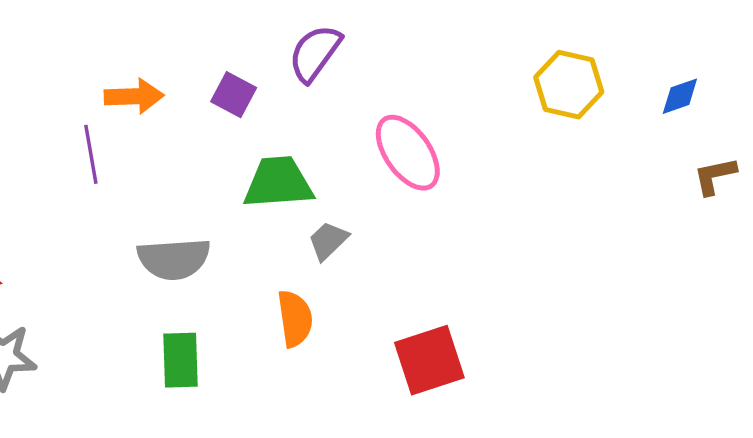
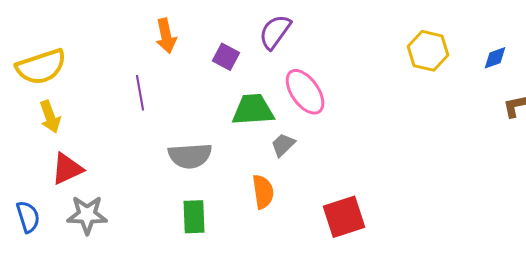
orange arrow: (134, 96) -> (166, 36), moved, turned 80
pink ellipse: (408, 153) -> (305, 92), moved

